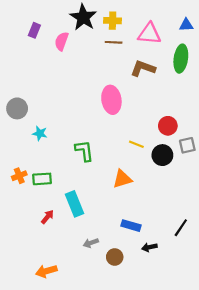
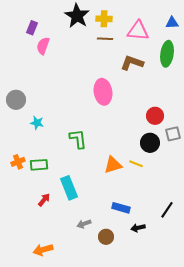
pink semicircle: (62, 41) -> (43, 46), moved
yellow line: (136, 144) -> (136, 164), moved

